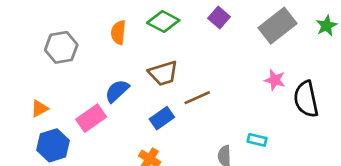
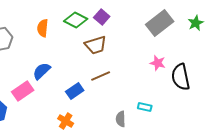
purple square: (219, 17) -> (102, 17), moved
brown trapezoid: (163, 73) -> (96, 45), moved

